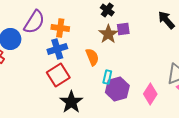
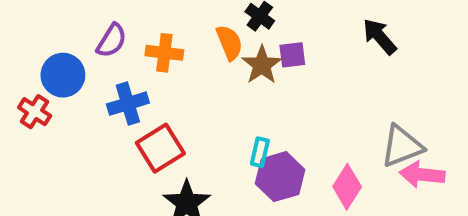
purple semicircle: (34, 22) -> (112, 41), size x0.7
blue cross: (57, 49) -> (128, 104), moved
orange semicircle: (92, 57) -> (229, 43), moved

